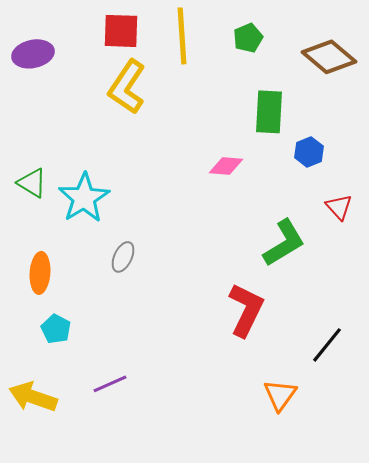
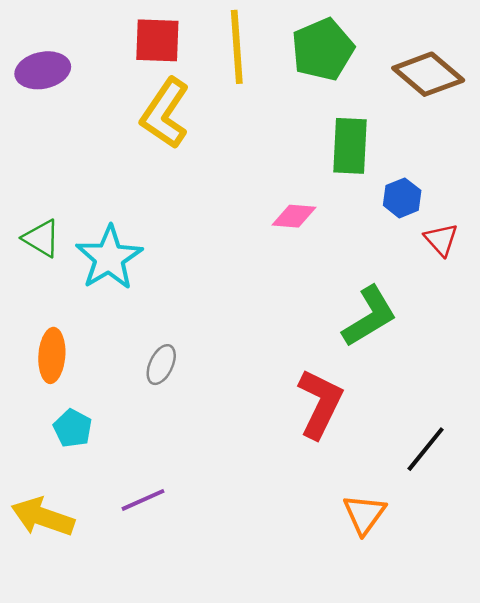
green pentagon: (248, 38) -> (323, 49), size x1.6
red triangle: (339, 207) -> (441, 240), moved
gray ellipse: (123, 257) -> (161, 365), moved

